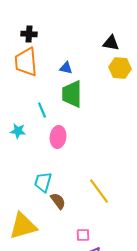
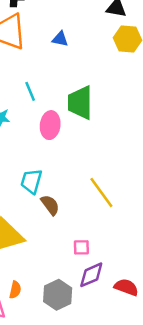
green trapezoid: (72, 94) -> (80, 103), moved

